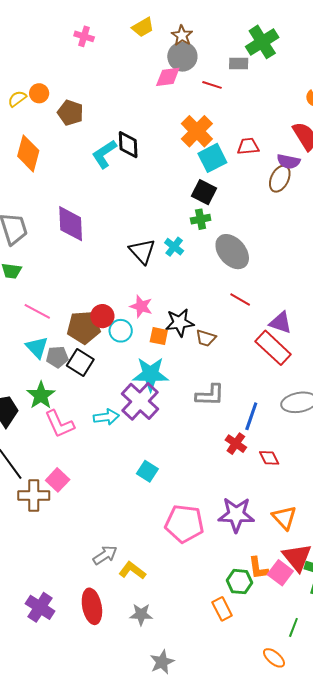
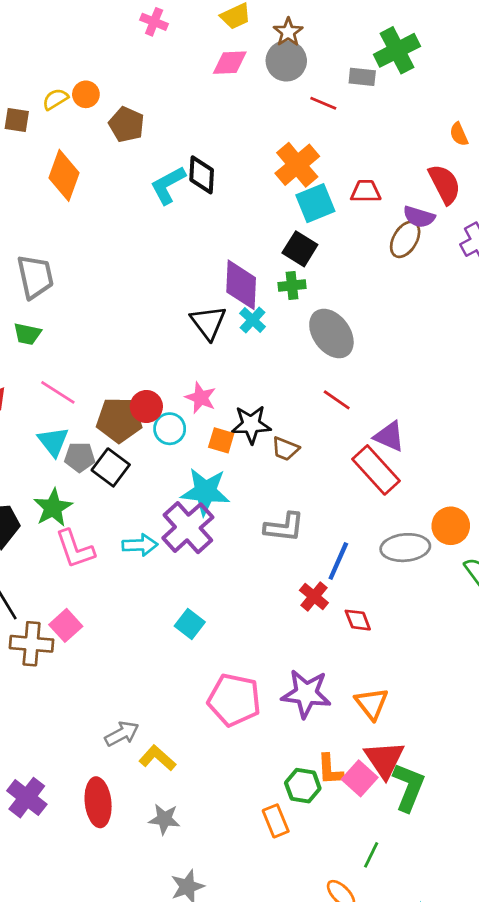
pink diamond: (168, 77) -> (230, 63), moved
purple diamond: (71, 224) -> (241, 285), moved

